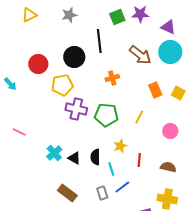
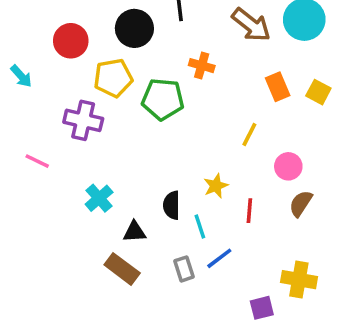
orange cross: (112, 78) -> (202, 66), turned 32
purple cross: (76, 109) -> (83, 120), moved
green pentagon: (106, 115) -> (163, 99), moved
pink circle: (170, 131) -> (288, 166), moved
black triangle: (74, 158) -> (134, 232), moved, turned -32
brown semicircle: (168, 167) -> (301, 204), moved, turned -70

